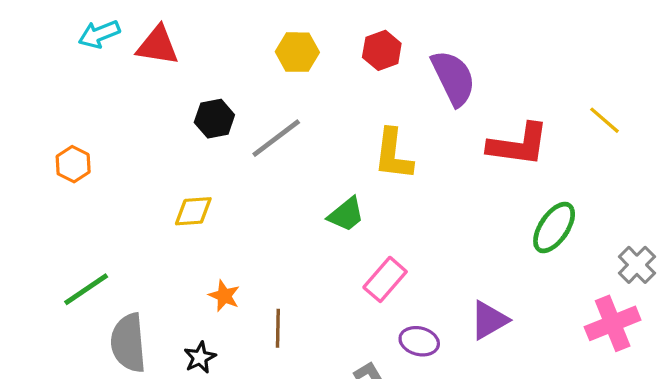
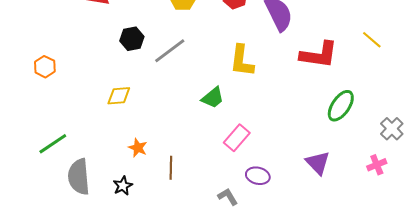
purple triangle: (489, 320) -> (318, 163), moved, turned -44
pink cross: (613, 323) -> (377, 165), size x0.6

